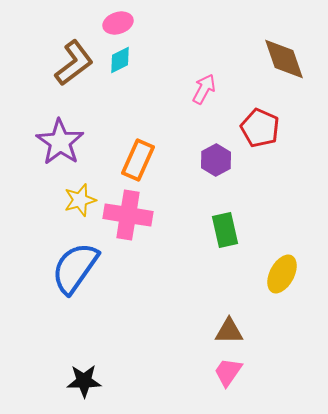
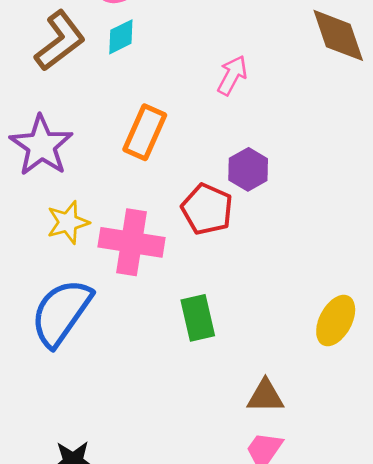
red pentagon: (260, 128) -> (207, 209), moved
orange rectangle: (138, 160) -> (145, 132), moved
green rectangle: (225, 230) -> (198, 318), moved

